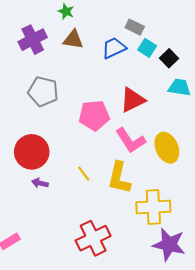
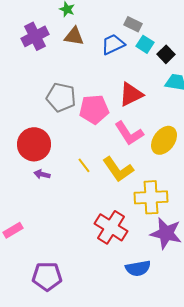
gray pentagon: (43, 92) -> (61, 97), moved
yellow ellipse: (167, 148) -> (164, 140), turned 60
yellow L-shape: (119, 178) -> (118, 169), turned -48
red cross: (93, 238) -> (111, 227), moved, turned -32

